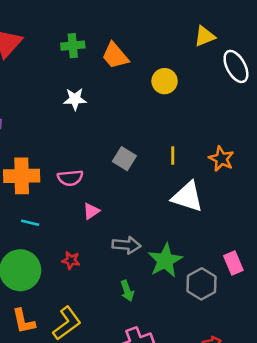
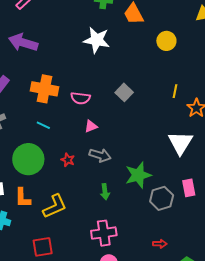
white star: (75, 99) -> (97, 40), size x1.5
yellow line: (173, 155) -> (175, 91), moved
white triangle: (188, 197) -> (180, 143), moved, turned 32
gray arrow: (127, 245) -> (100, 155), moved

